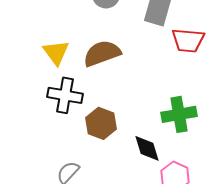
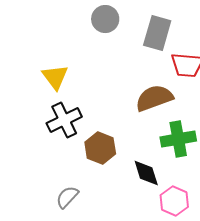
brown semicircle: (102, 53) -> (154, 98), moved
black cross: (65, 95) -> (64, 120), turned -36

